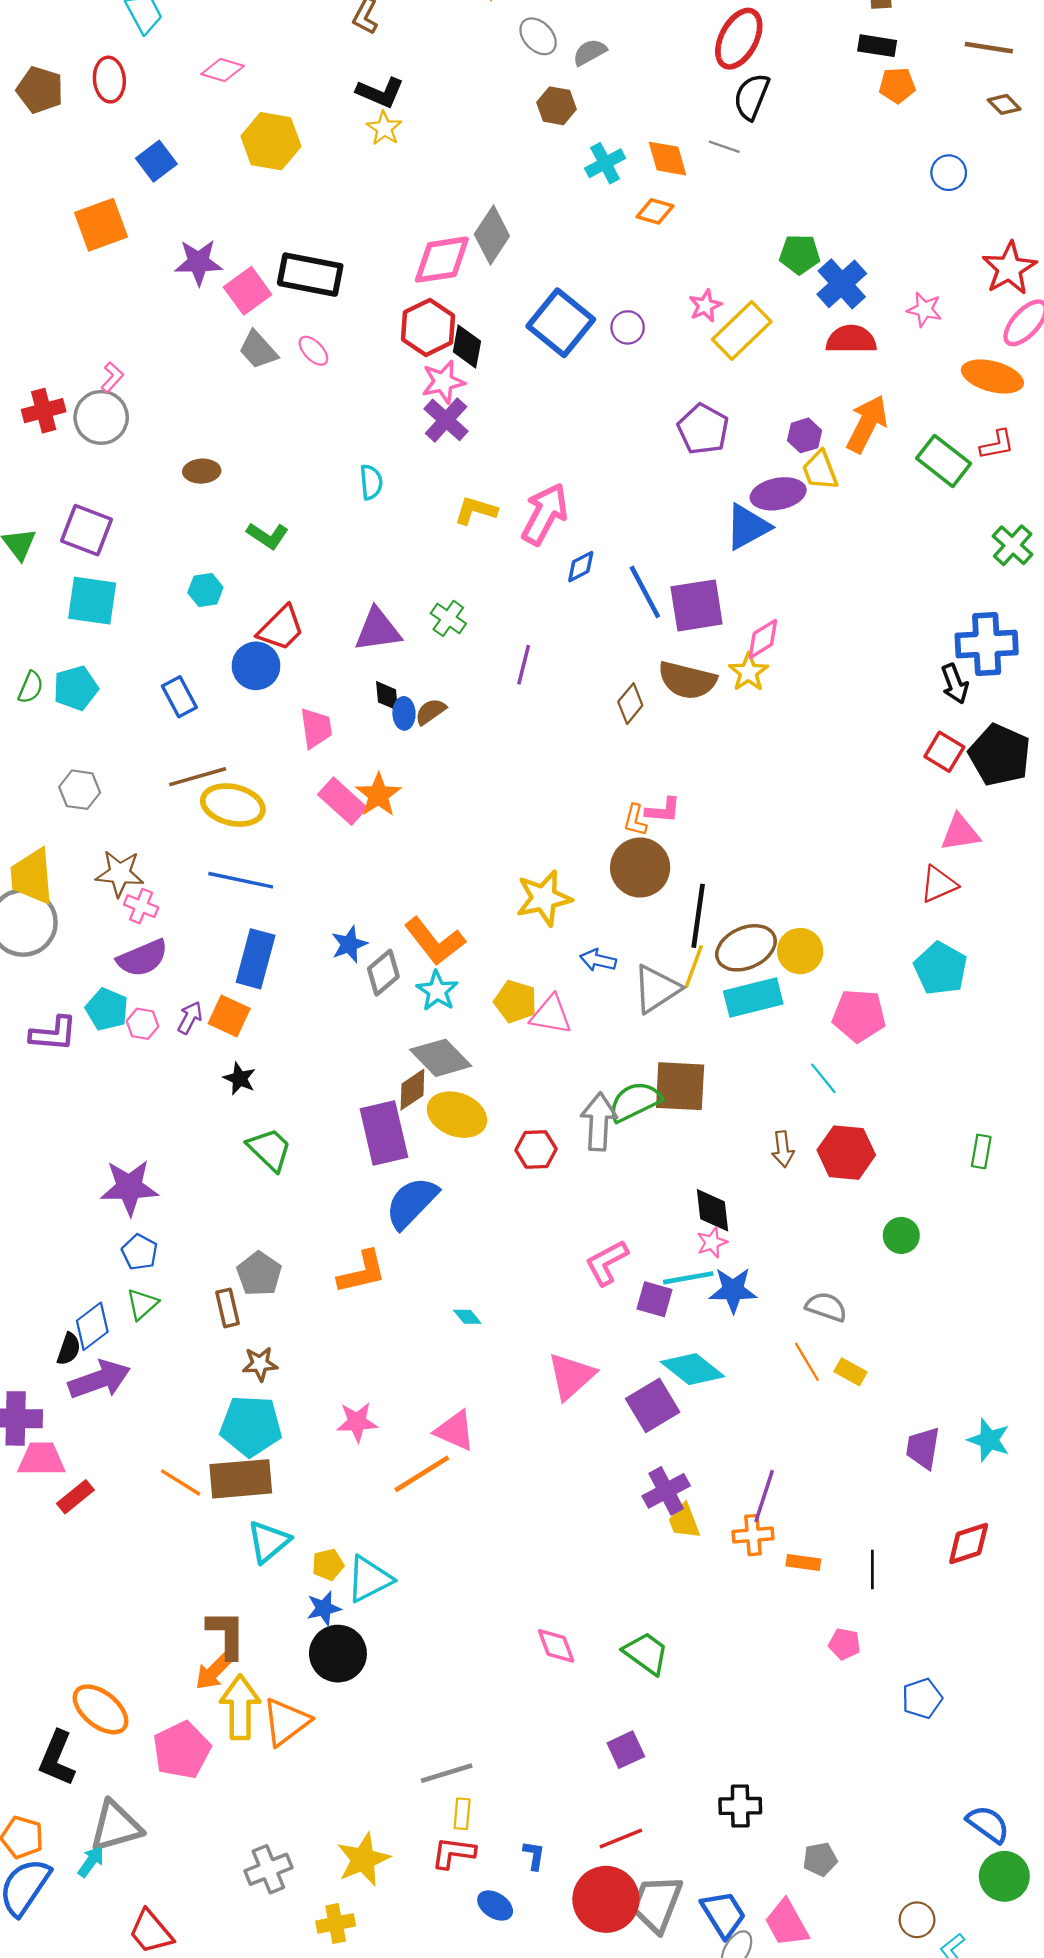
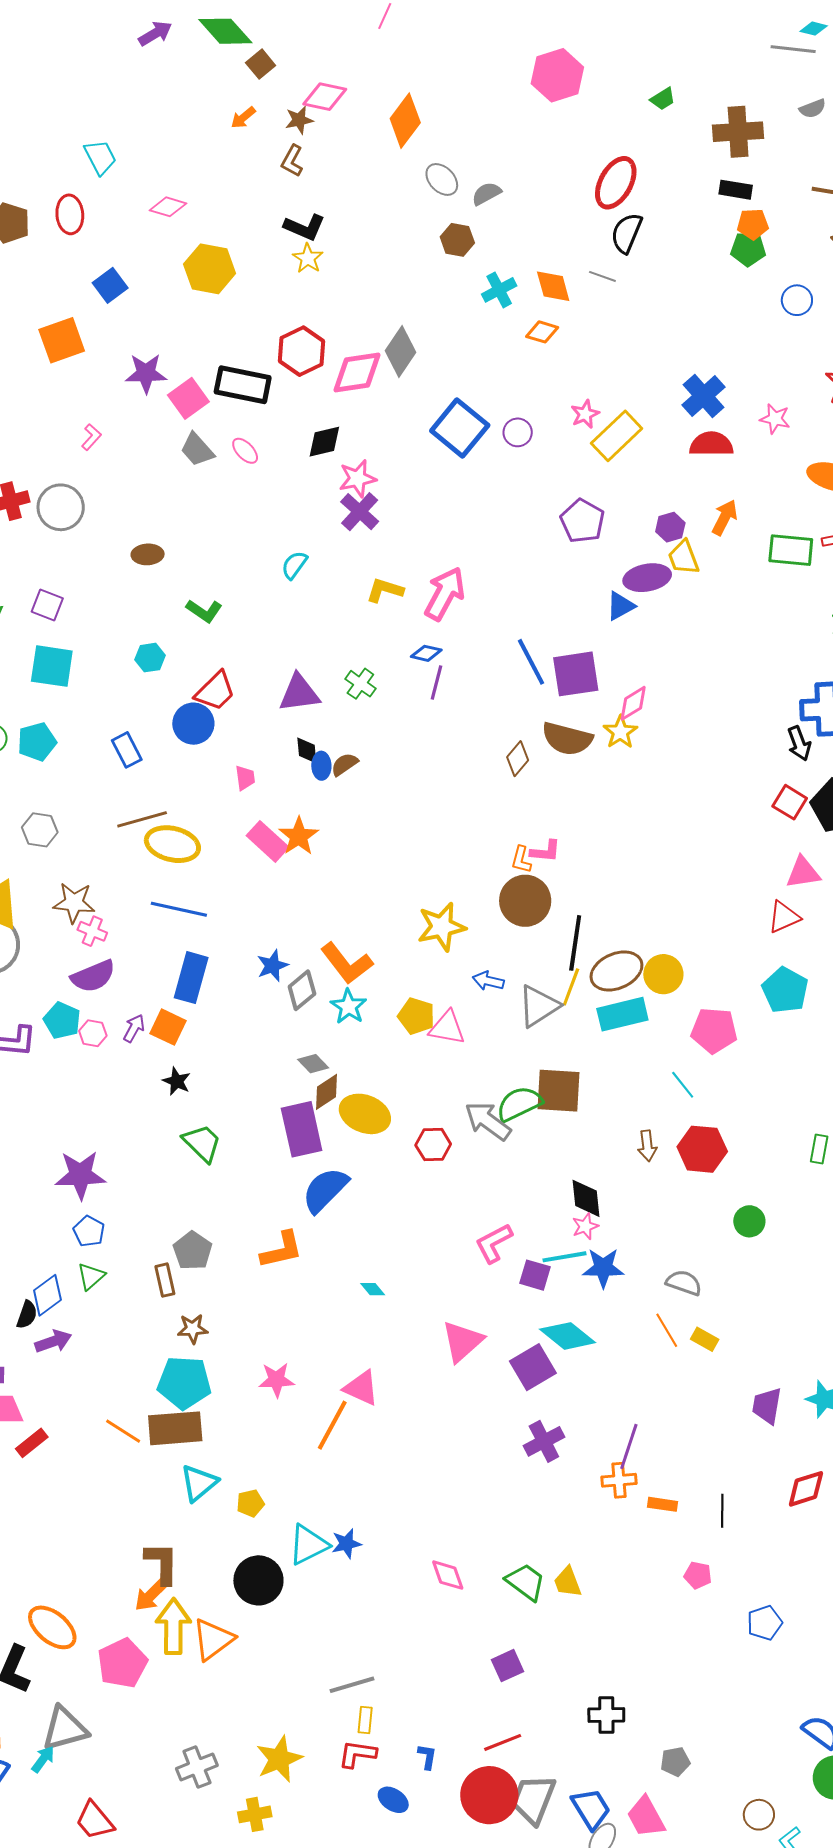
green pentagon: (800, 254) -> (748, 249), moved
red hexagon: (428, 327) -> (302, 351), moved
black diamond: (467, 347) -> (324, 442), moved, turned 66
pink L-shape: (112, 377) -> (91, 437), moved
orange arrow: (867, 424) -> (725, 518), size x0.7
green rectangle: (944, 461) -> (791, 550), turned -33
cyan semicircle: (371, 482) -> (294, 565), turned -140
blue triangle: (748, 527) -> (620, 606), size x0.7
purple square: (86, 530) -> (47, 605), size x0.7
blue diamond: (581, 567) -> (426, 653), moved, turned 40
purple line: (524, 665) -> (436, 683), moved
pink trapezoid: (316, 728) -> (245, 778), size x0.7
gray diamond: (441, 1058) -> (313, 1064), moved, size x0.6
gray arrow: (599, 1122) -> (488, 1121), turned -57
purple arrow: (99, 1379) -> (53, 1341), size x0.7
orange line: (422, 1474) -> (332, 1425), turned -30
yellow trapezoid: (684, 1521) -> (568, 1582), moved
cyan triangle: (369, 1579) -> (308, 1545), moved
blue star: (324, 1608) -> (346, 1544), moved

